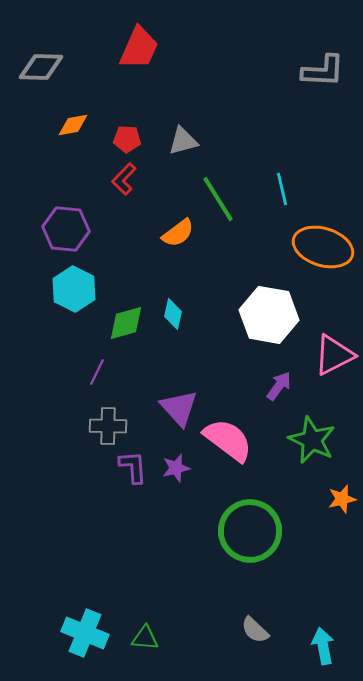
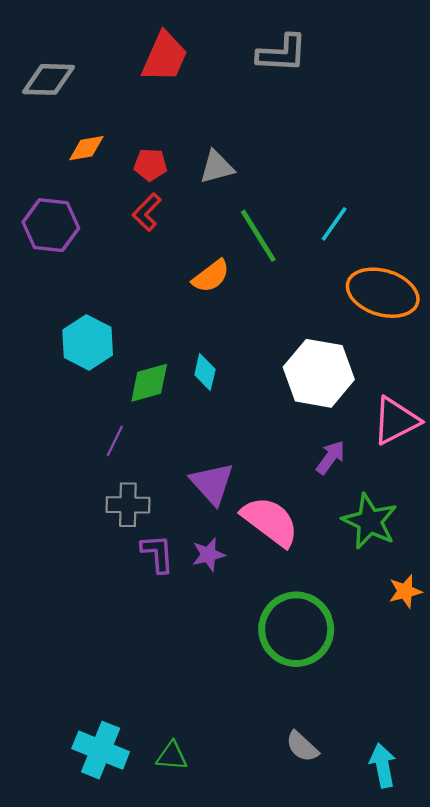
gray L-shape: (323, 71) -> (282, 53), moved
cyan line: (282, 189) -> (334, 224), turned 48
purple hexagon: (66, 229) -> (51, 225), moved

